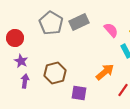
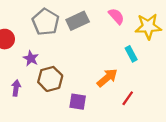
pink semicircle: (111, 30) -> (116, 16), moved
purple star: (21, 61) -> (31, 58), moved

